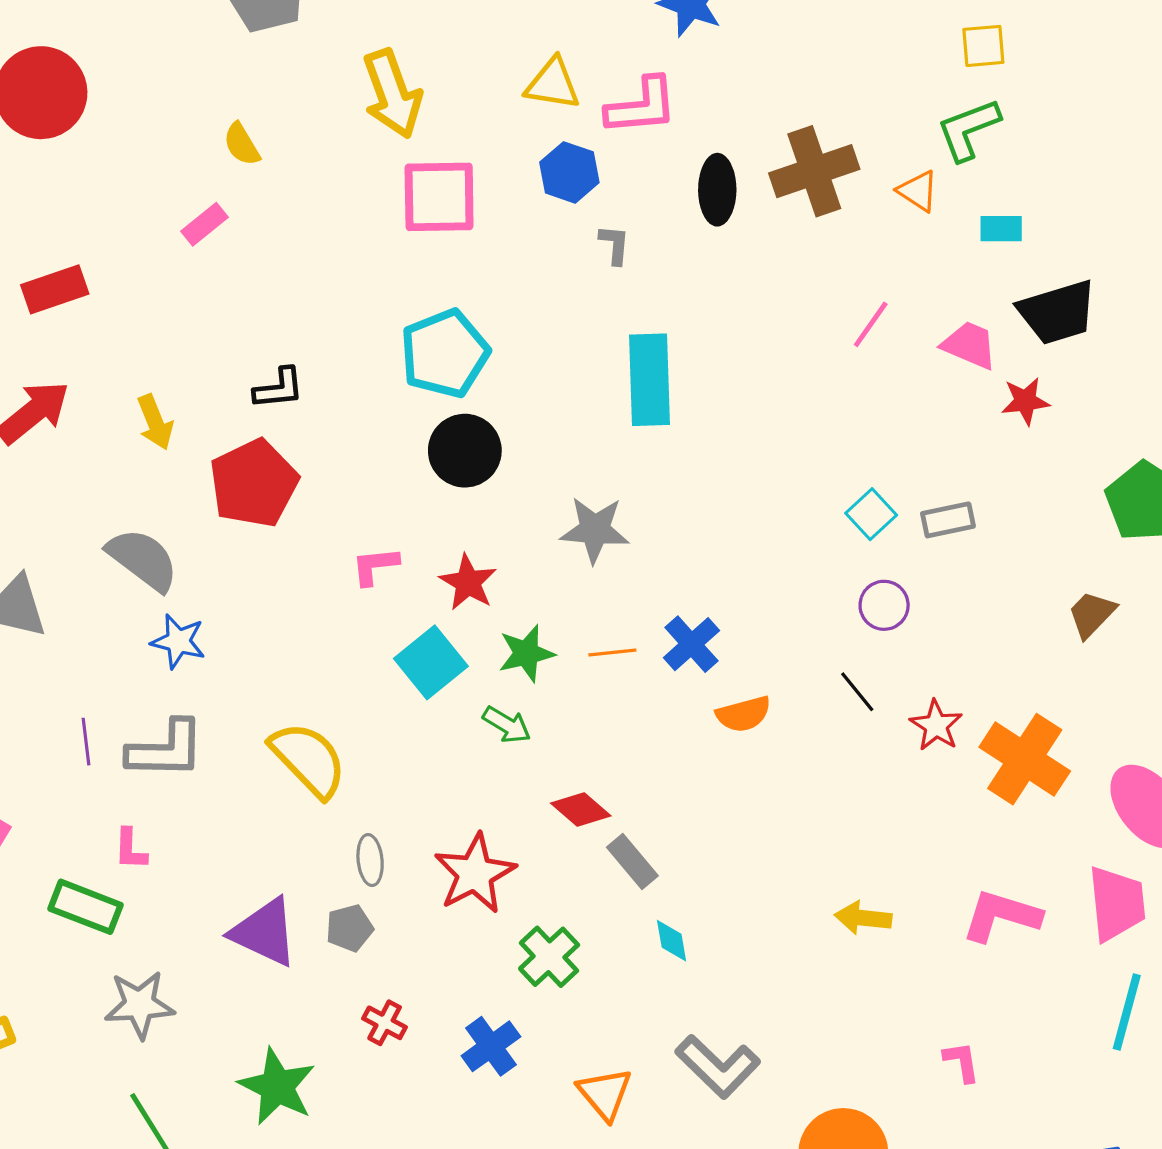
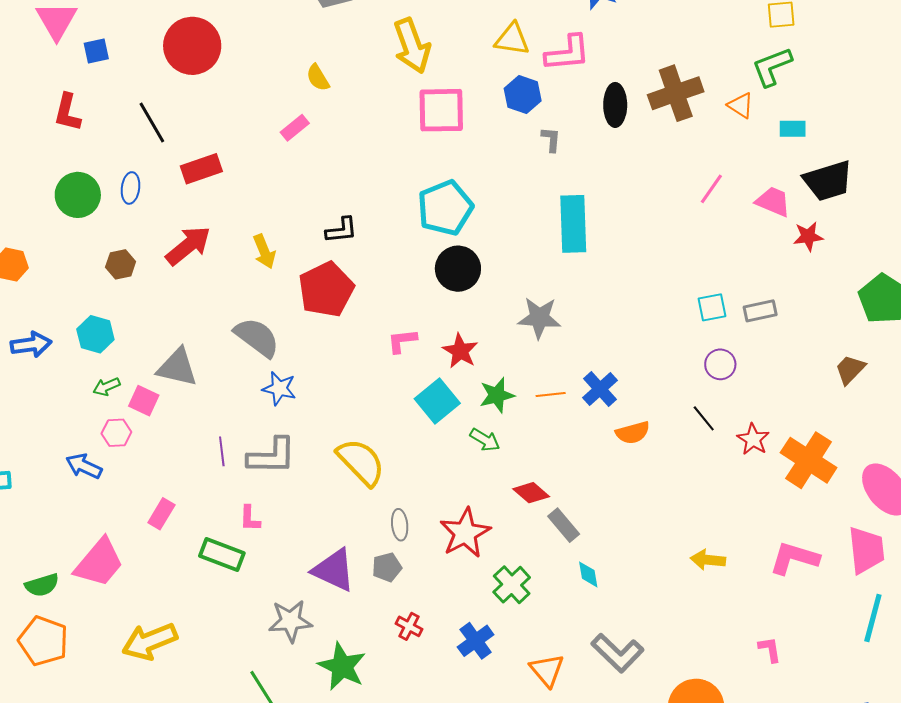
cyan square: (871, 514) -> (712, 307), turned 32
gray star: (139, 1005) -> (290, 621), moved

